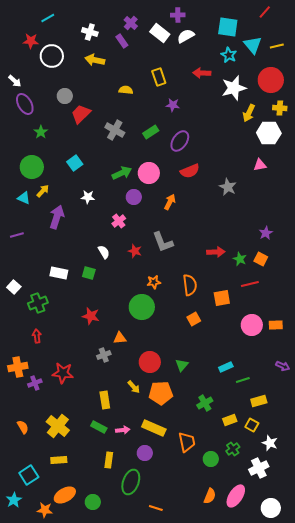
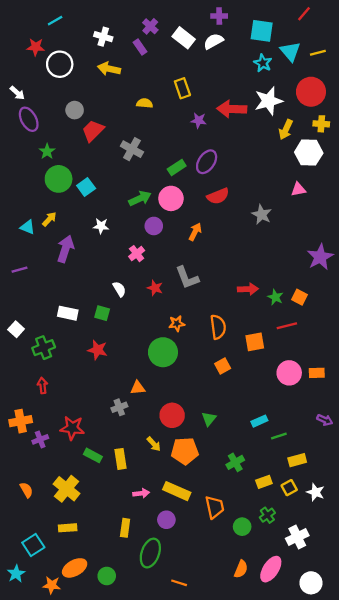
purple cross: (178, 15) -> (219, 16), moved
red arrow: (202, 73) -> (232, 109), moved, size x1.4
green rectangle: (151, 132) -> (177, 167), moved
green circle: (32, 167) -> (59, 179), moved
purple star: (266, 233) -> (320, 257), moved, size x1.6
red star: (91, 316) -> (98, 350), moved
yellow square: (252, 425) -> (289, 488), turned 32
green rectangle: (99, 427) -> (93, 455), moved
white star: (270, 443) -> (316, 492), moved

